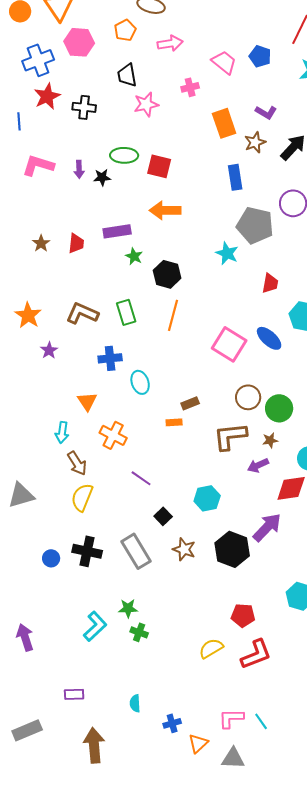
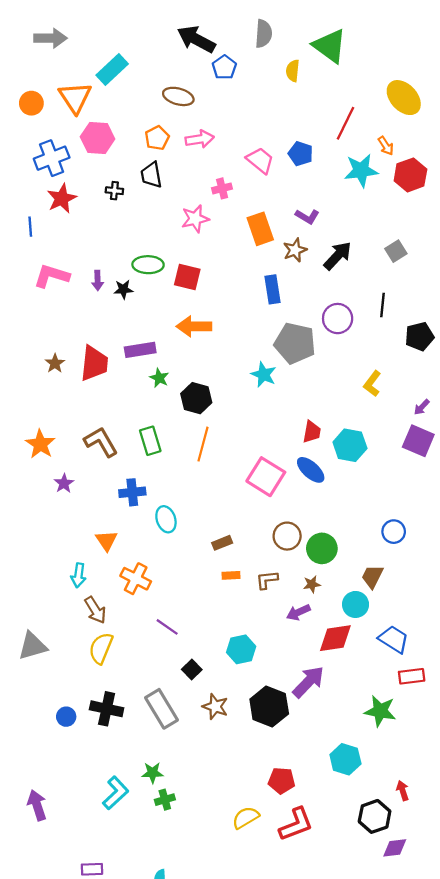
orange pentagon: (125, 30) -> (157, 138), moved
pink star: (146, 104) -> (195, 219), moved
black cross: (84, 107) -> (114, 191), moved, size x0.7
red trapezoid: (76, 243) -> (94, 363), size x1.6
red trapezoid: (270, 283) -> (312, 432), moved
brown L-shape: (82, 313) -> (101, 442), turned 36
orange rectangle: (174, 422) -> (231, 575), moved
brown L-shape: (230, 436) -> (267, 580), size x0.6
green cross: (139, 632) -> (165, 800), turned -36

